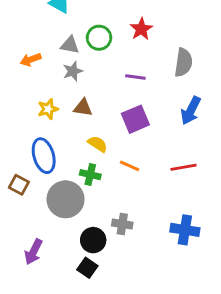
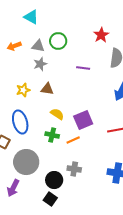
red star: (141, 29) -> (101, 35), moved
orange arrow: (31, 60) -> (14, 46), moved
purple square: (135, 119) -> (83, 120), moved
orange line: (130, 166) -> (73, 140), moved, turned -48
gray circle: (66, 199) -> (26, 162), moved

